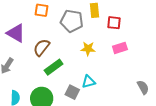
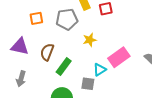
pink rectangle: (120, 48) -> (119, 57), moved, size x1.5

